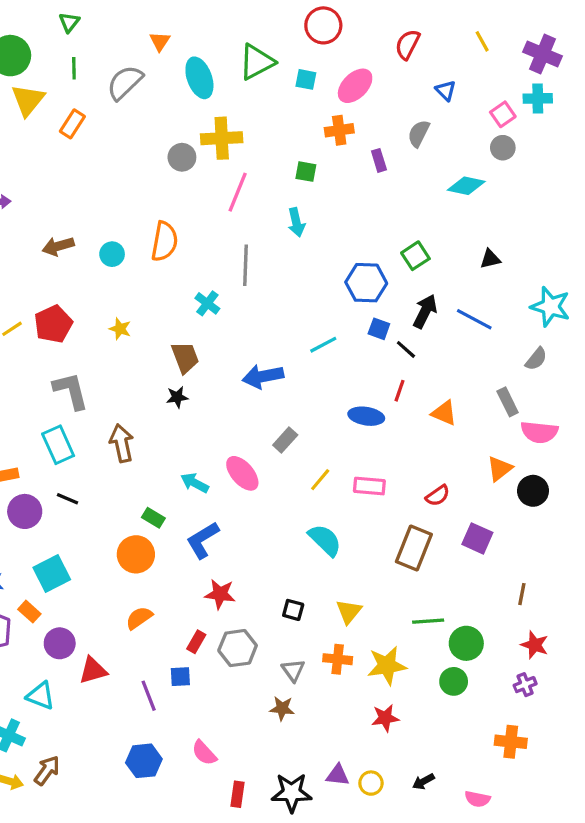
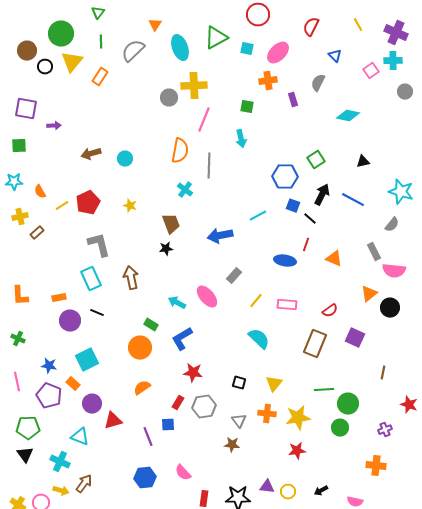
gray circle: (503, 148) -> (405, 92), moved
orange semicircle: (164, 241) -> (180, 151), moved
red star: (535, 645) -> (409, 405), moved

